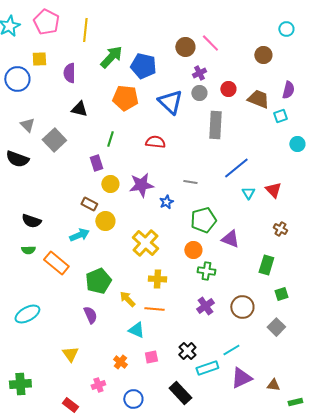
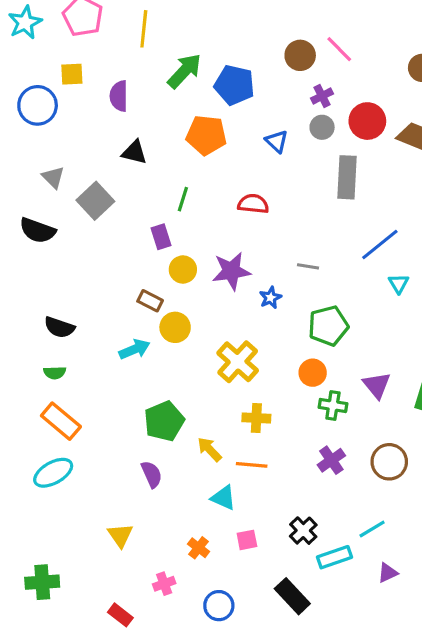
red circle: (228, 89) -> (367, 121), size x1.5
blue triangle: (170, 102) -> (277, 141), size x0.6
purple triangle: (230, 239) -> (377, 385), moved, turned 30
orange rectangle: (56, 263) -> (61, 421), moved
purple triangle: (241, 378) -> (388, 573), size x0.6

